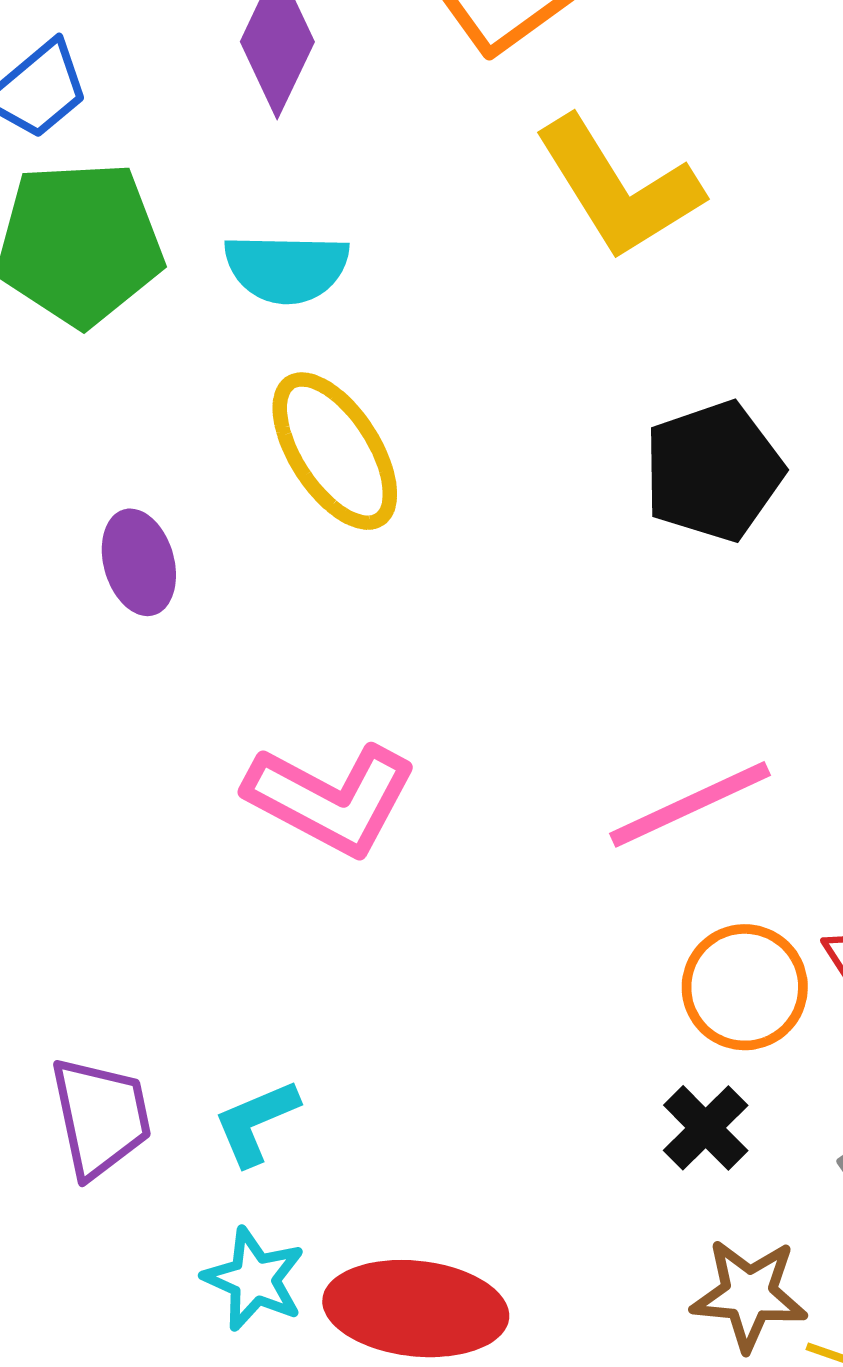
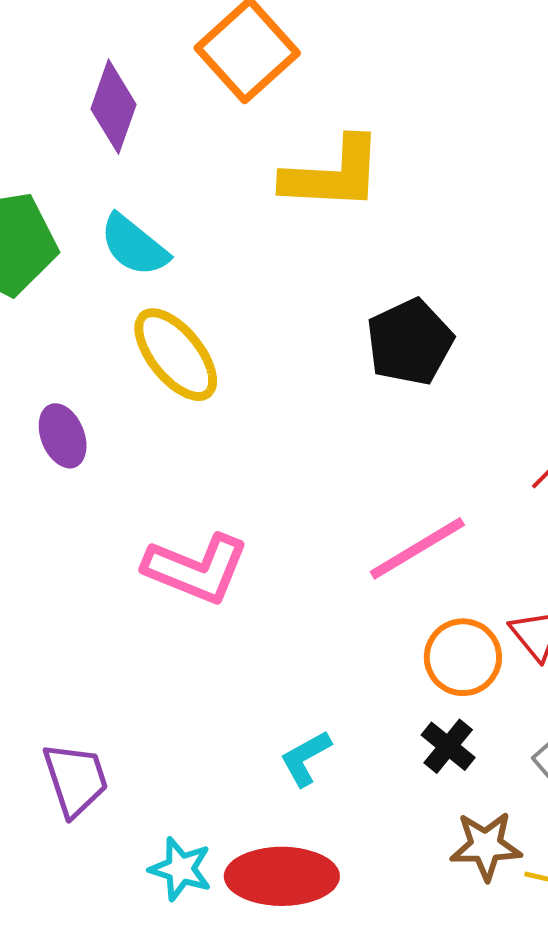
yellow L-shape: (618, 188) -> (333, 174), turned -49
cyan semicircle: (287, 268) -> (134, 245), turned 44
cyan L-shape: (256, 1122) -> (306, 758), moved

